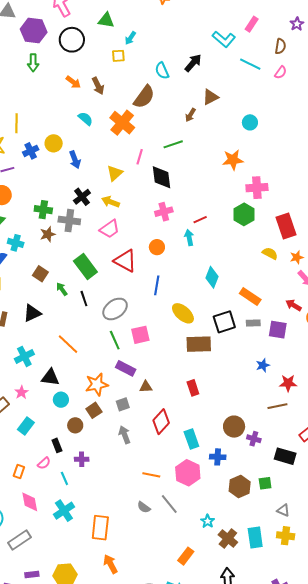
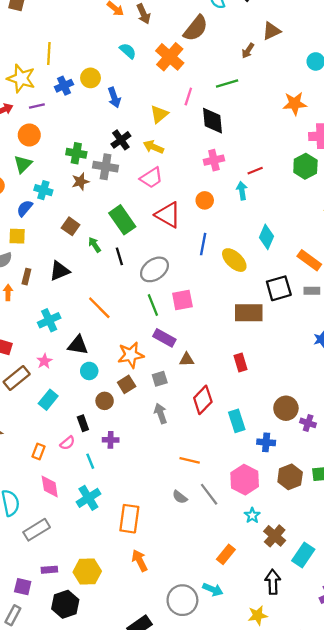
yellow ellipse: (183, 313) -> (234, 260), moved
pink hexagon: (188, 473) -> (245, 480), moved
cyan rectangle: (255, 537) -> (303, 555), moved, turned 40

